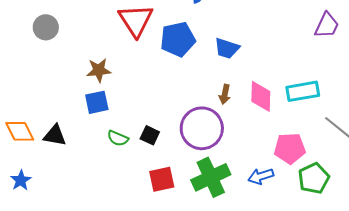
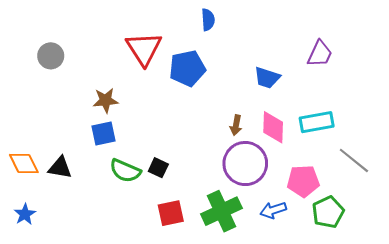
purple trapezoid: (327, 25) -> (320, 54), moved
blue trapezoid: (227, 48) -> (267, 78), moved
purple circle: (202, 128) -> (245, 164), moved
green semicircle: (118, 138) -> (125, 171), size x1.4

